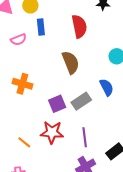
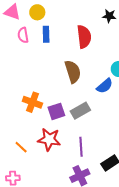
pink semicircle: (18, 40) -> (23, 35), moved, turned 98
orange cross: (22, 84) -> (32, 102), moved
blue semicircle: (107, 87) -> (105, 86), moved, turned 72

